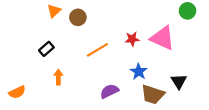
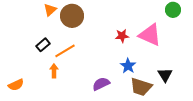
brown circle: (78, 17) -> (72, 16), size x1.5
orange line: (97, 50) -> (65, 51), moved

